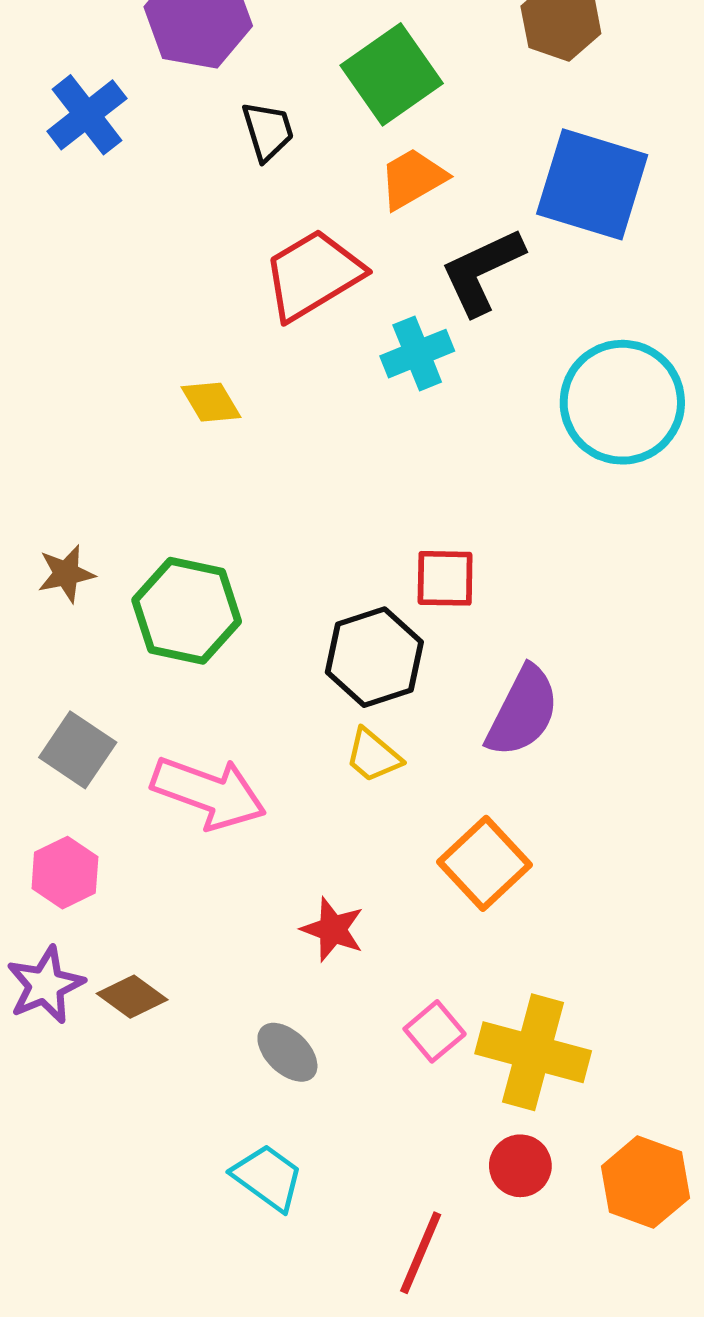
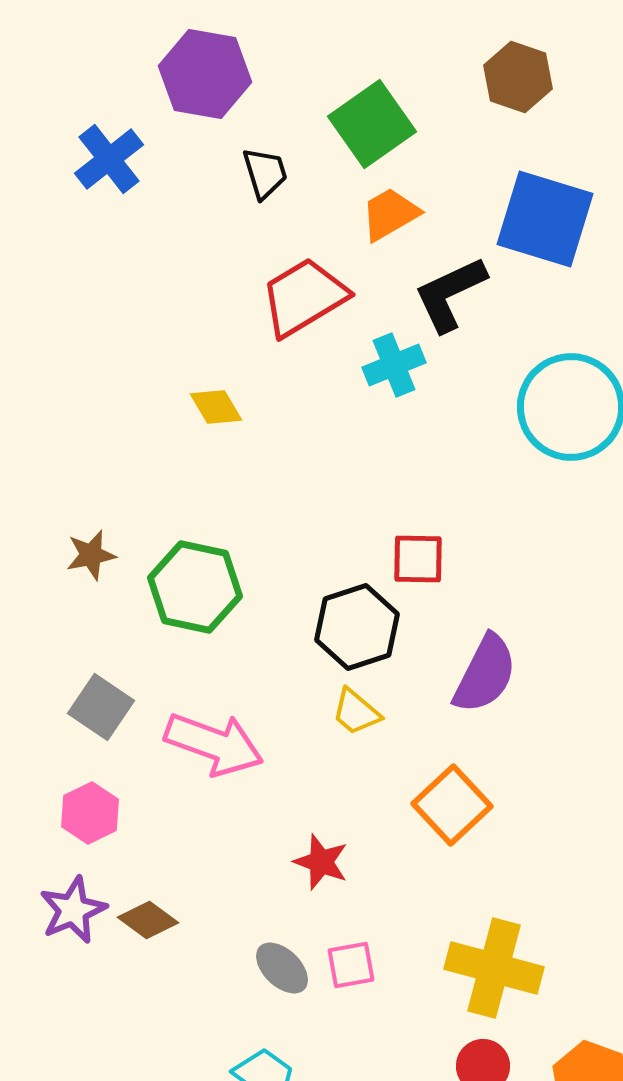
pink square: (435, 1031) -> (351, 965), moved, turned 30

